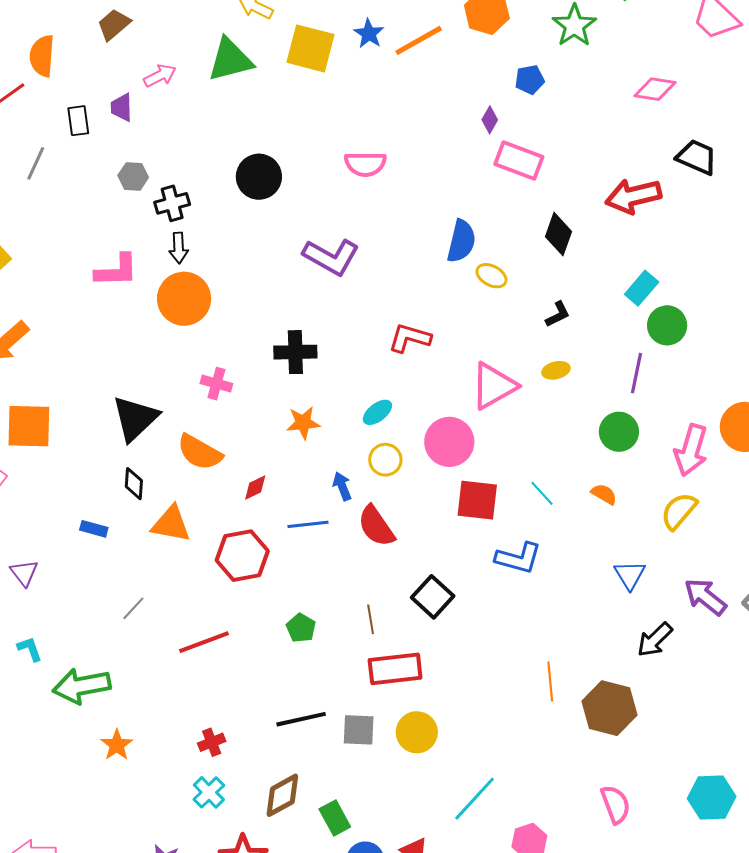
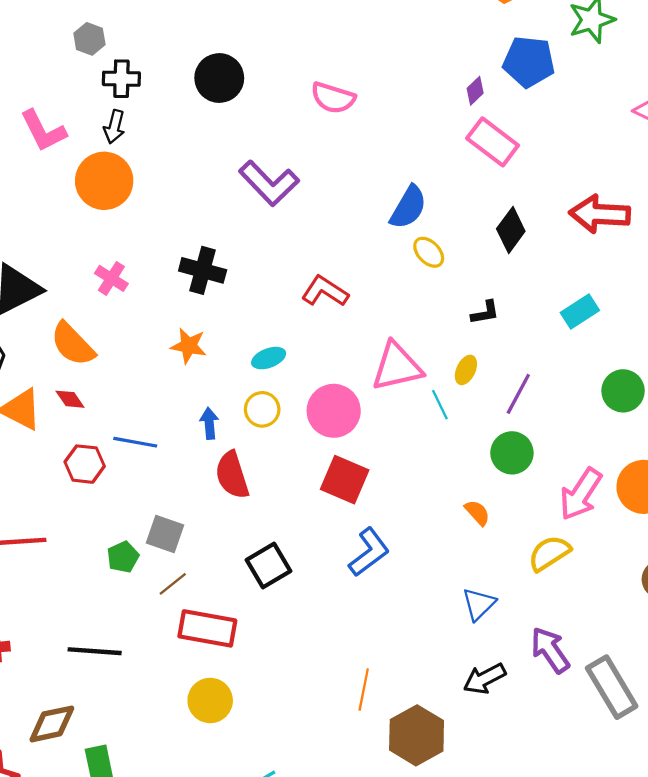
blue pentagon: (530, 80) -> (529, 62), size x1.6
pink L-shape: (116, 270) -> (43, 131), turned 48
green circle: (667, 325) -> (623, 391), moved
yellow ellipse: (556, 370) -> (466, 370), turned -68
purple line: (637, 373) -> (518, 394), moved
red diamond: (255, 488) -> (70, 399), moved, turned 64
cyan line: (542, 493) -> (440, 405), moved
blue line: (308, 524) -> (135, 442), moved
red hexagon: (242, 556) -> (85, 464), size x0.7
blue L-shape: (518, 558) -> (369, 552), turned -69
brown line: (371, 619) -> (173, 584), moved, turned 44
gray square: (359, 730) -> (165, 534), moved

